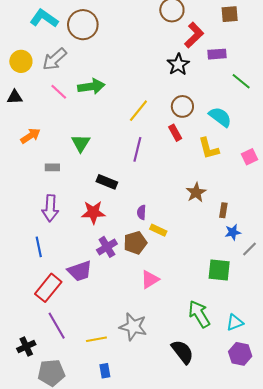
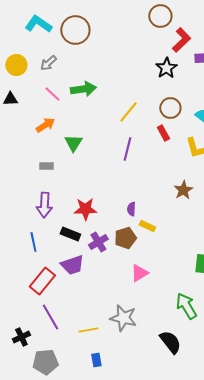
gray arrow: (55, 59) -> (48, 63), size x0.7
orange arrow: (30, 136) -> (45, 125), moved
black rectangle: (107, 182) -> (70, 234), moved

